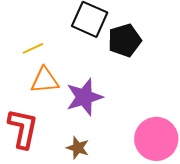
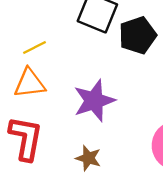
orange triangle: (45, 80) -> (30, 83), moved

